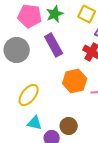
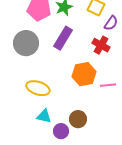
purple rectangle: (54, 45) -> (63, 38), turned 60
yellow ellipse: (29, 95) -> (38, 88), turned 70

